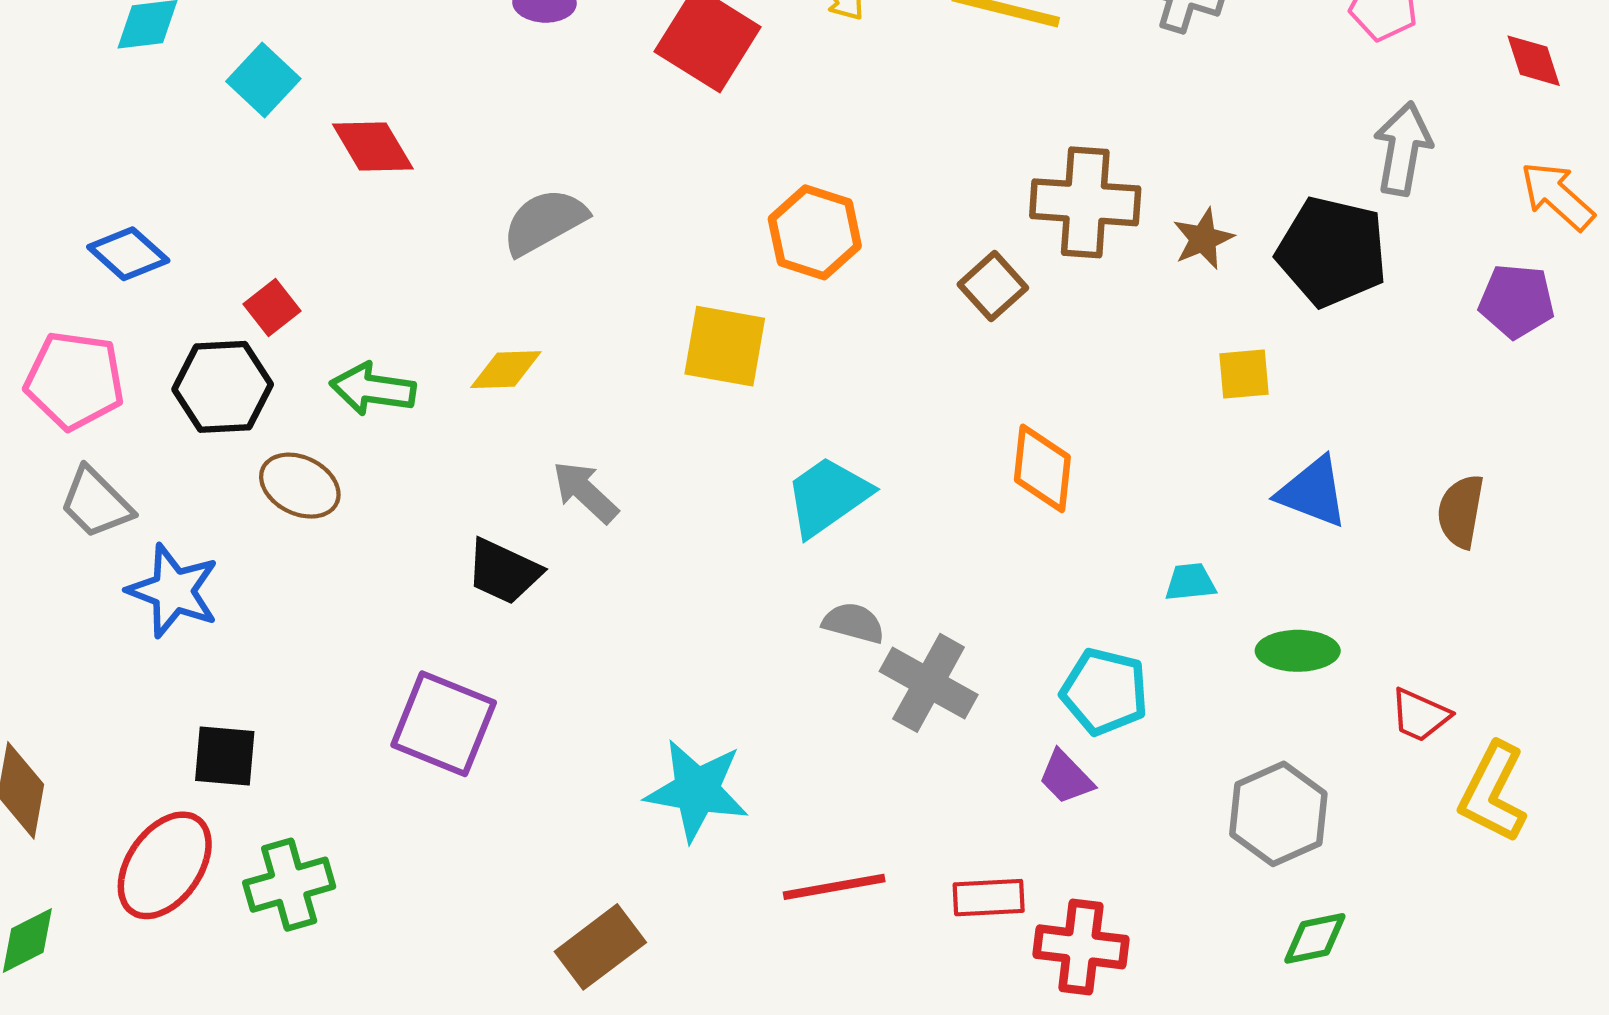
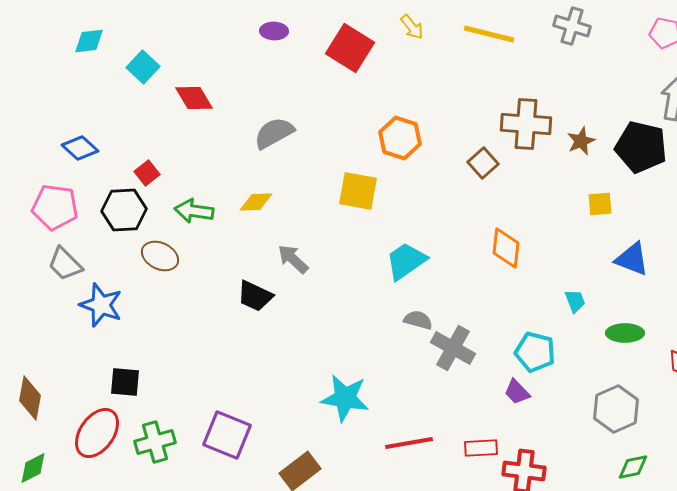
cyan trapezoid: (1190, 582) -> (575, 301), turned 75
purple square: (444, 724) -> (227, 435), moved

